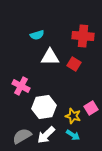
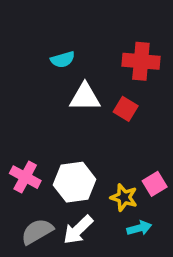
pink cross: (21, 86) -> (25, 177), moved
cyan arrow: (73, 135) -> (139, 228), moved, turned -48

